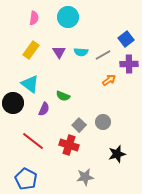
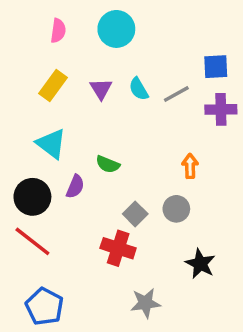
blue square: (126, 39) -> (216, 67), turned 35
cyan semicircle: (81, 52) -> (139, 89), turned 56
orange arrow: (109, 80) -> (190, 166), moved, turned -56
black circle: (13, 103) -> (32, 197), moved
red line: (33, 141) -> (32, 241), moved
black star: (117, 154) -> (200, 264), turned -30

